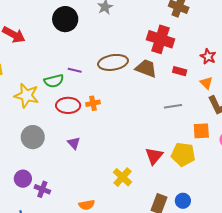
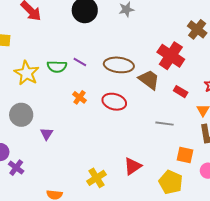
orange cross: (93, 103) -> (79, 97), moved, turned 32
red ellipse: (68, 105) -> (114, 102), moved
purple triangle: (74, 143) -> (47, 134), moved
yellow pentagon: (183, 154) -> (171, 182), moved

